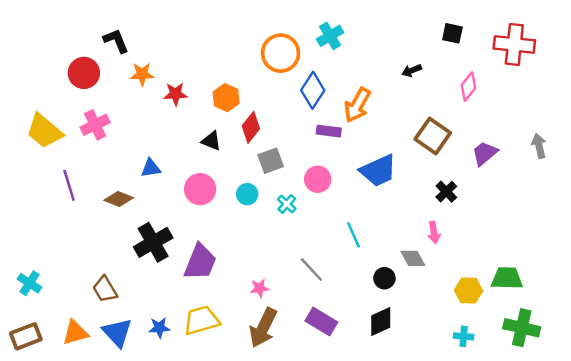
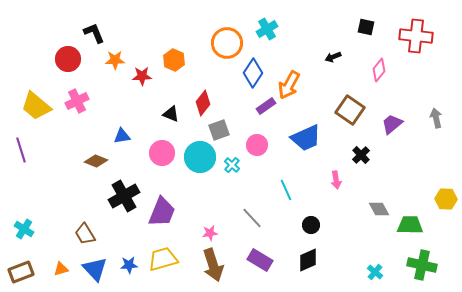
orange hexagon: (226, 98) -> (174, 60), moved
purple rectangle: (329, 131) -> (266, 106), turned -42
purple line: (69, 185) -> (21, 150), moved
cyan circle: (247, 194) -> (200, 157), size x1.8
pink arrow: (434, 232) -> (336, 180), moved
gray diamond: (413, 258) -> (379, 209), moved
yellow hexagon: (469, 291) -> (446, 199), moved
brown arrow: (263, 328) -> (213, 265), turned -44
orange triangle: (75, 333) -> (61, 269), size x0.7
cyan cross: (464, 336) -> (375, 272), turned 35

